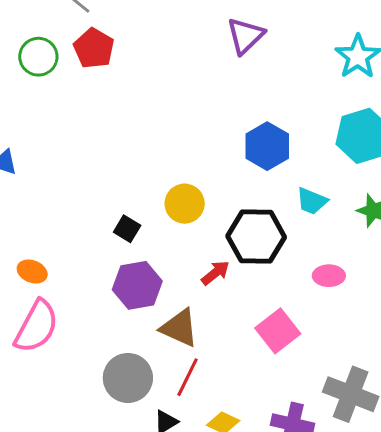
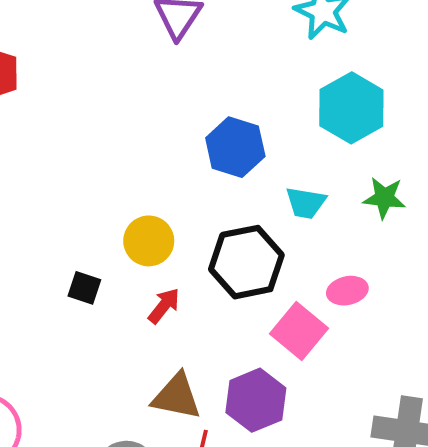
red arrow: (215, 273) -> (164, 306), moved
purple hexagon: (137, 285) -> (256, 400), moved
pink square: (278, 331) -> (299, 331), moved

